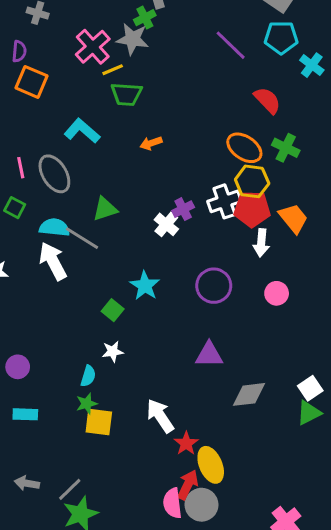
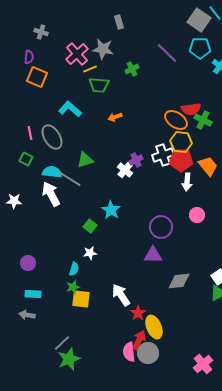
green cross: (145, 18) -> (132, 69), moved
red semicircle: (267, 100) -> (191, 109), moved, turned 126
purple circle: (214, 286) -> (161, 227), moved
gray arrow: (27, 483) -> (27, 315), moved

